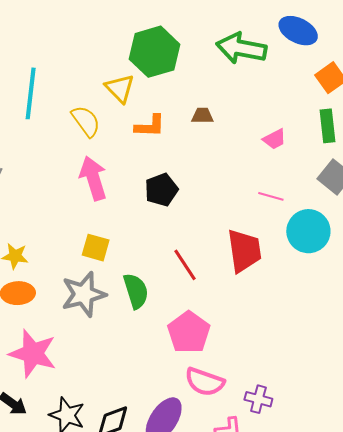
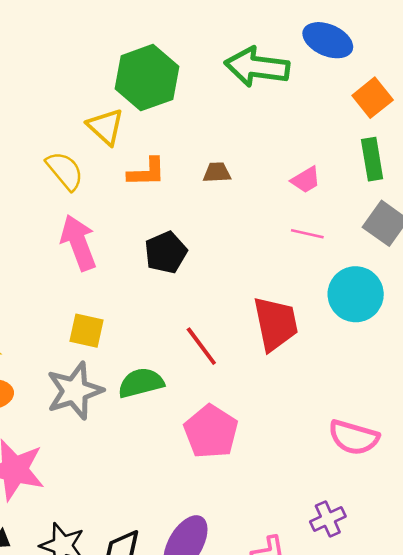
brown trapezoid: (202, 116) -> (217, 172), moved
pink line: (271, 196) -> (307, 234), moved
green semicircle: (136, 291) -> (141, 383), turned -84
pink semicircle: (205, 382) -> (354, 437), moved
purple cross: (258, 399) -> (328, 519), moved, turned -36

